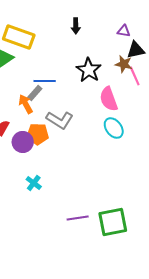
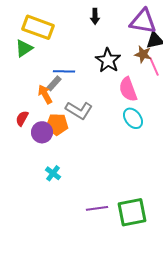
purple triangle: (124, 31) -> (143, 21), size x2.0

